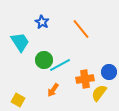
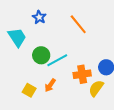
yellow square: (18, 100) -> (29, 90), moved

